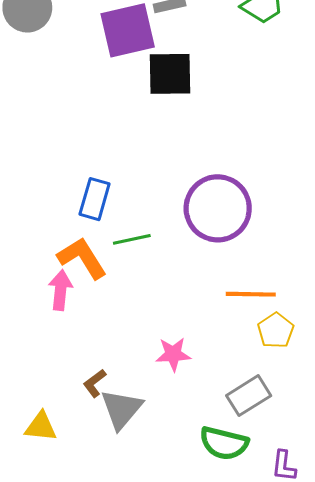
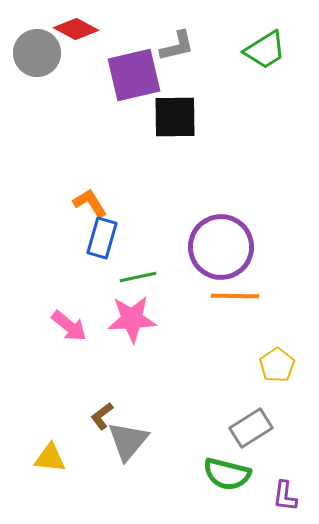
orange L-shape: (82, 258) -> (90, 203), moved, size x0.7
pink arrow: (60, 290) -> (69, 326), turned 123
orange line: (251, 294) -> (235, 296), moved
pink star: (173, 354) -> (132, 319), moved, size x1.4

